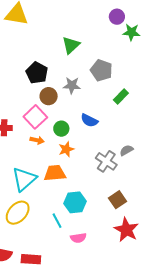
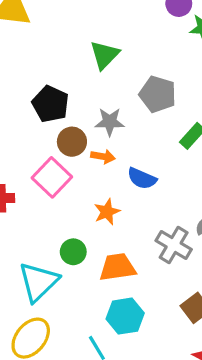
green circle: (61, 129) -> (73, 252), moved
orange arrow: (37, 140) -> (103, 157), moved
orange star: (66, 149) -> (107, 212), moved
orange trapezoid: (55, 173) -> (118, 267), moved

